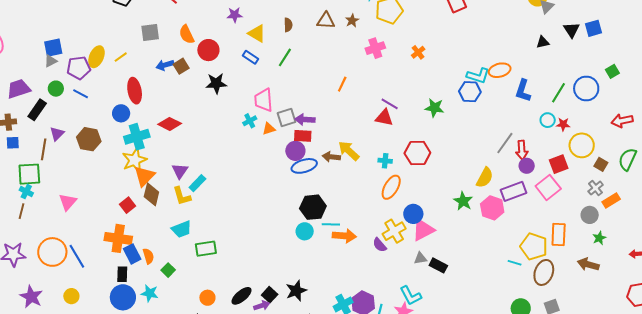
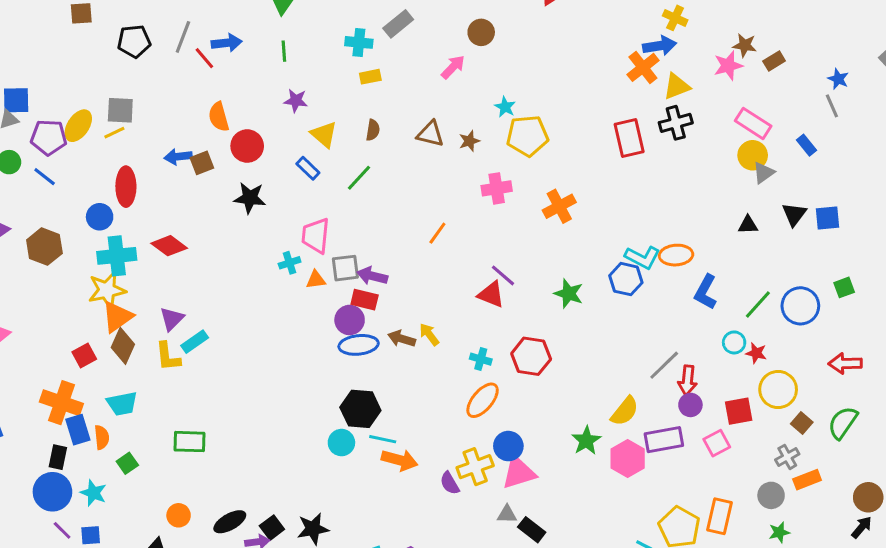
gray square: (150, 33) -> (120, 110), moved
orange cross: (418, 52) -> (559, 206), size x1.5
yellow arrow: (349, 151) -> (429, 334), size x0.7
pink square: (548, 187) -> (717, 443), size x0.7
cyan trapezoid: (182, 229) -> (122, 404), moved

